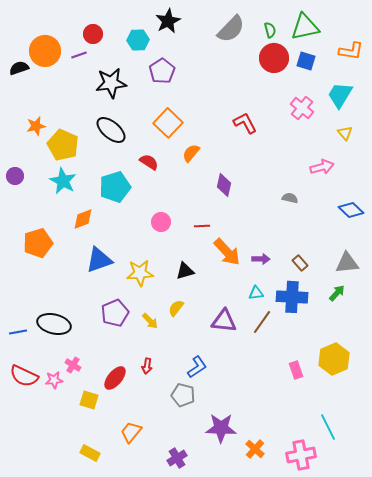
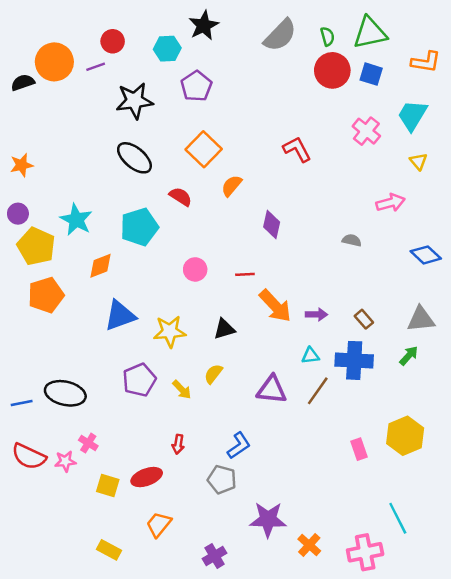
orange star: (36, 126) -> (22, 165), moved
yellow pentagon: (63, 145) -> (36, 246), moved
red ellipse: (115, 378) -> (147, 477), moved, turned 30

